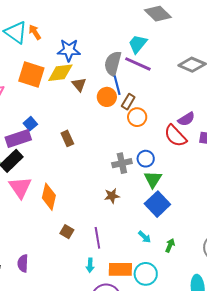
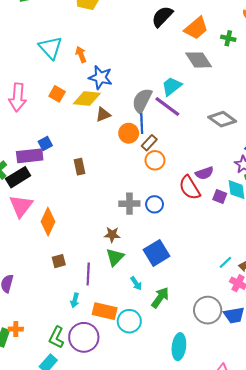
orange arrow: (35, 32) -> (81, 55), moved
orange square: (31, 75) -> (57, 94), size x0.6
brown triangle: (79, 85) -> (103, 115), turned 35
green triangle: (153, 179) -> (115, 257), moved
brown square: (67, 232) -> (59, 261), turned 32
green arrow: (170, 245) -> (160, 298), size x1.5

